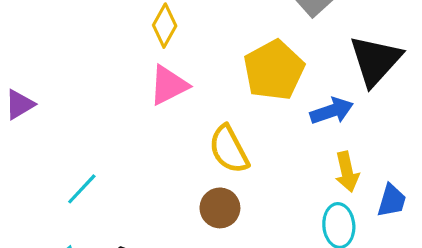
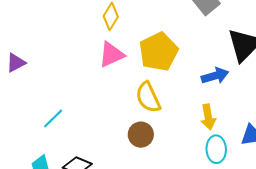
yellow pentagon: (274, 70) -> (159, 52), moved
yellow arrow: (347, 172) -> (208, 117), moved

